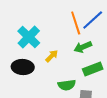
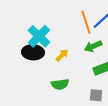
black ellipse: (23, 67) -> (33, 52), moved
green semicircle: (67, 85) -> (60, 84), moved

